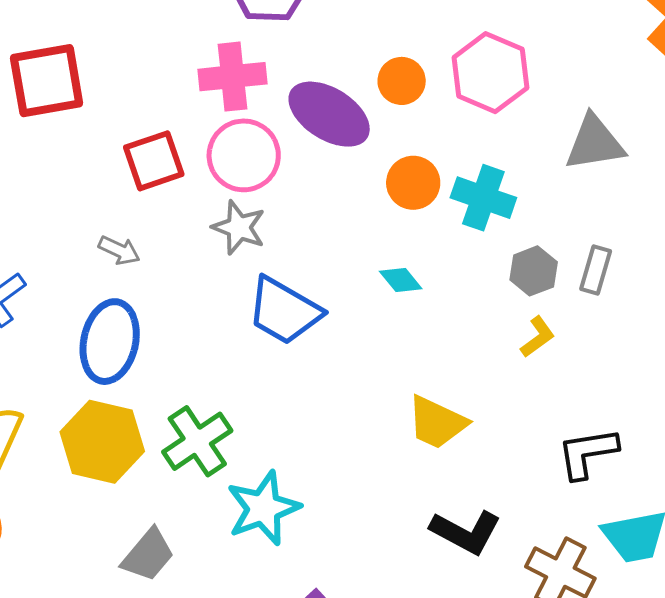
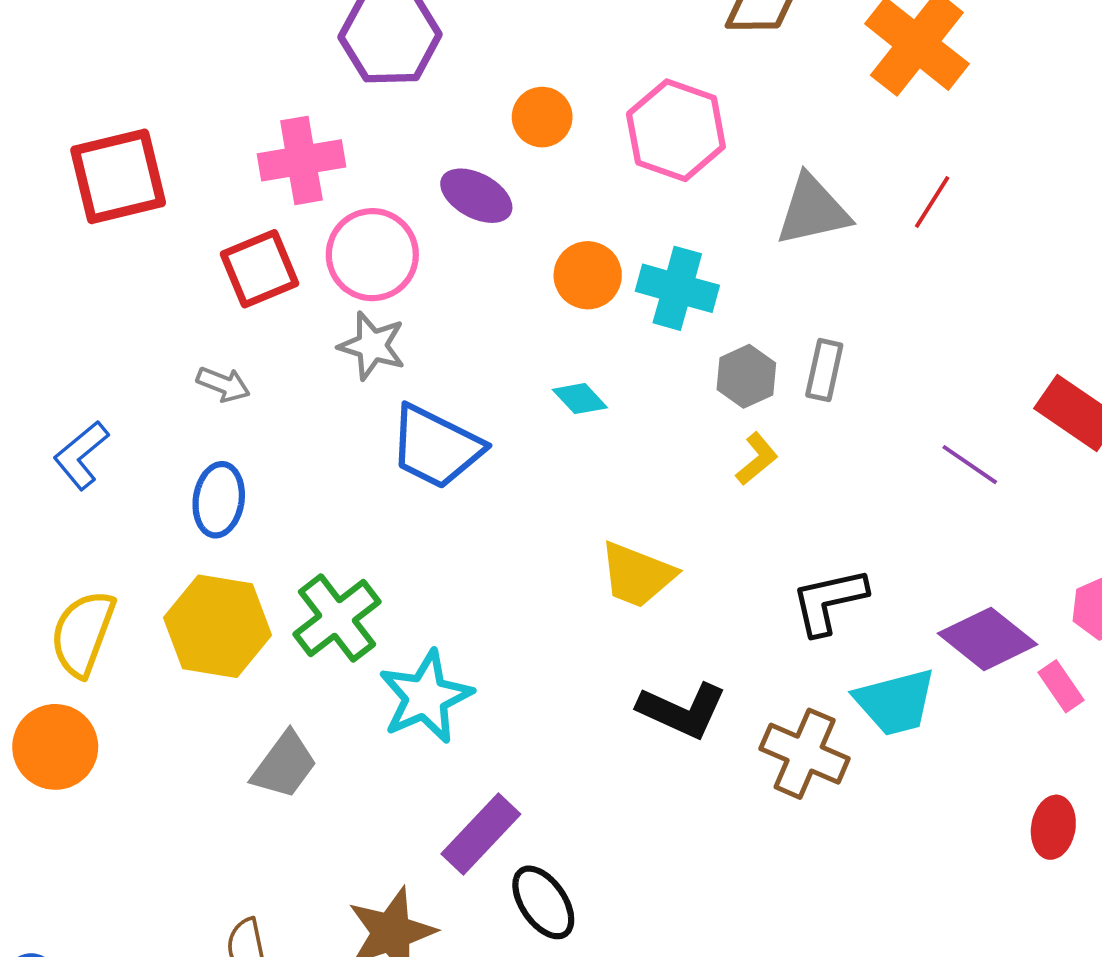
pink cross: (232, 77) -> (301, 160), moved
orange circle: (402, 81) -> (542, 117), moved
purple ellipse: (329, 114) -> (476, 196), size x0.7
blue ellipse: (110, 342) -> (219, 500), size x0.7

